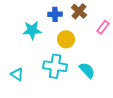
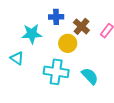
brown cross: (79, 11) -> (81, 26), moved
cyan triangle: (17, 74) -> (17, 58), moved

